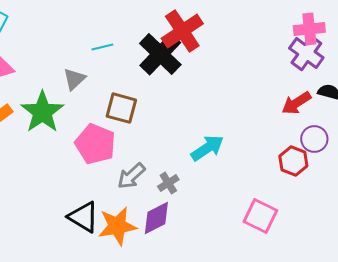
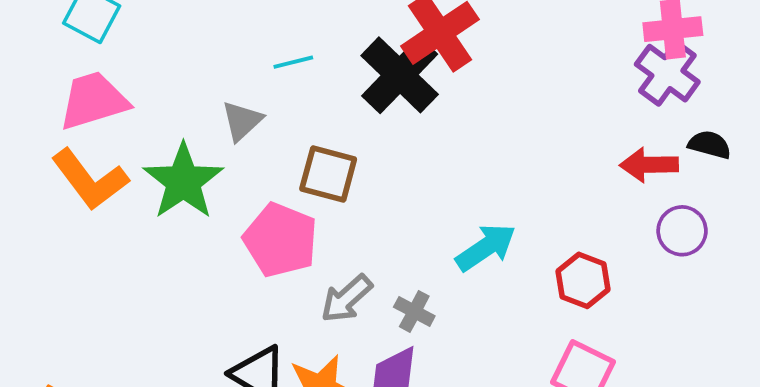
red arrow: (296, 103) -> (649, 165), turned 32
red hexagon: (293, 161) -> (583, 280), moved
gray cross: (168, 183) -> (414, 311), turned -30

